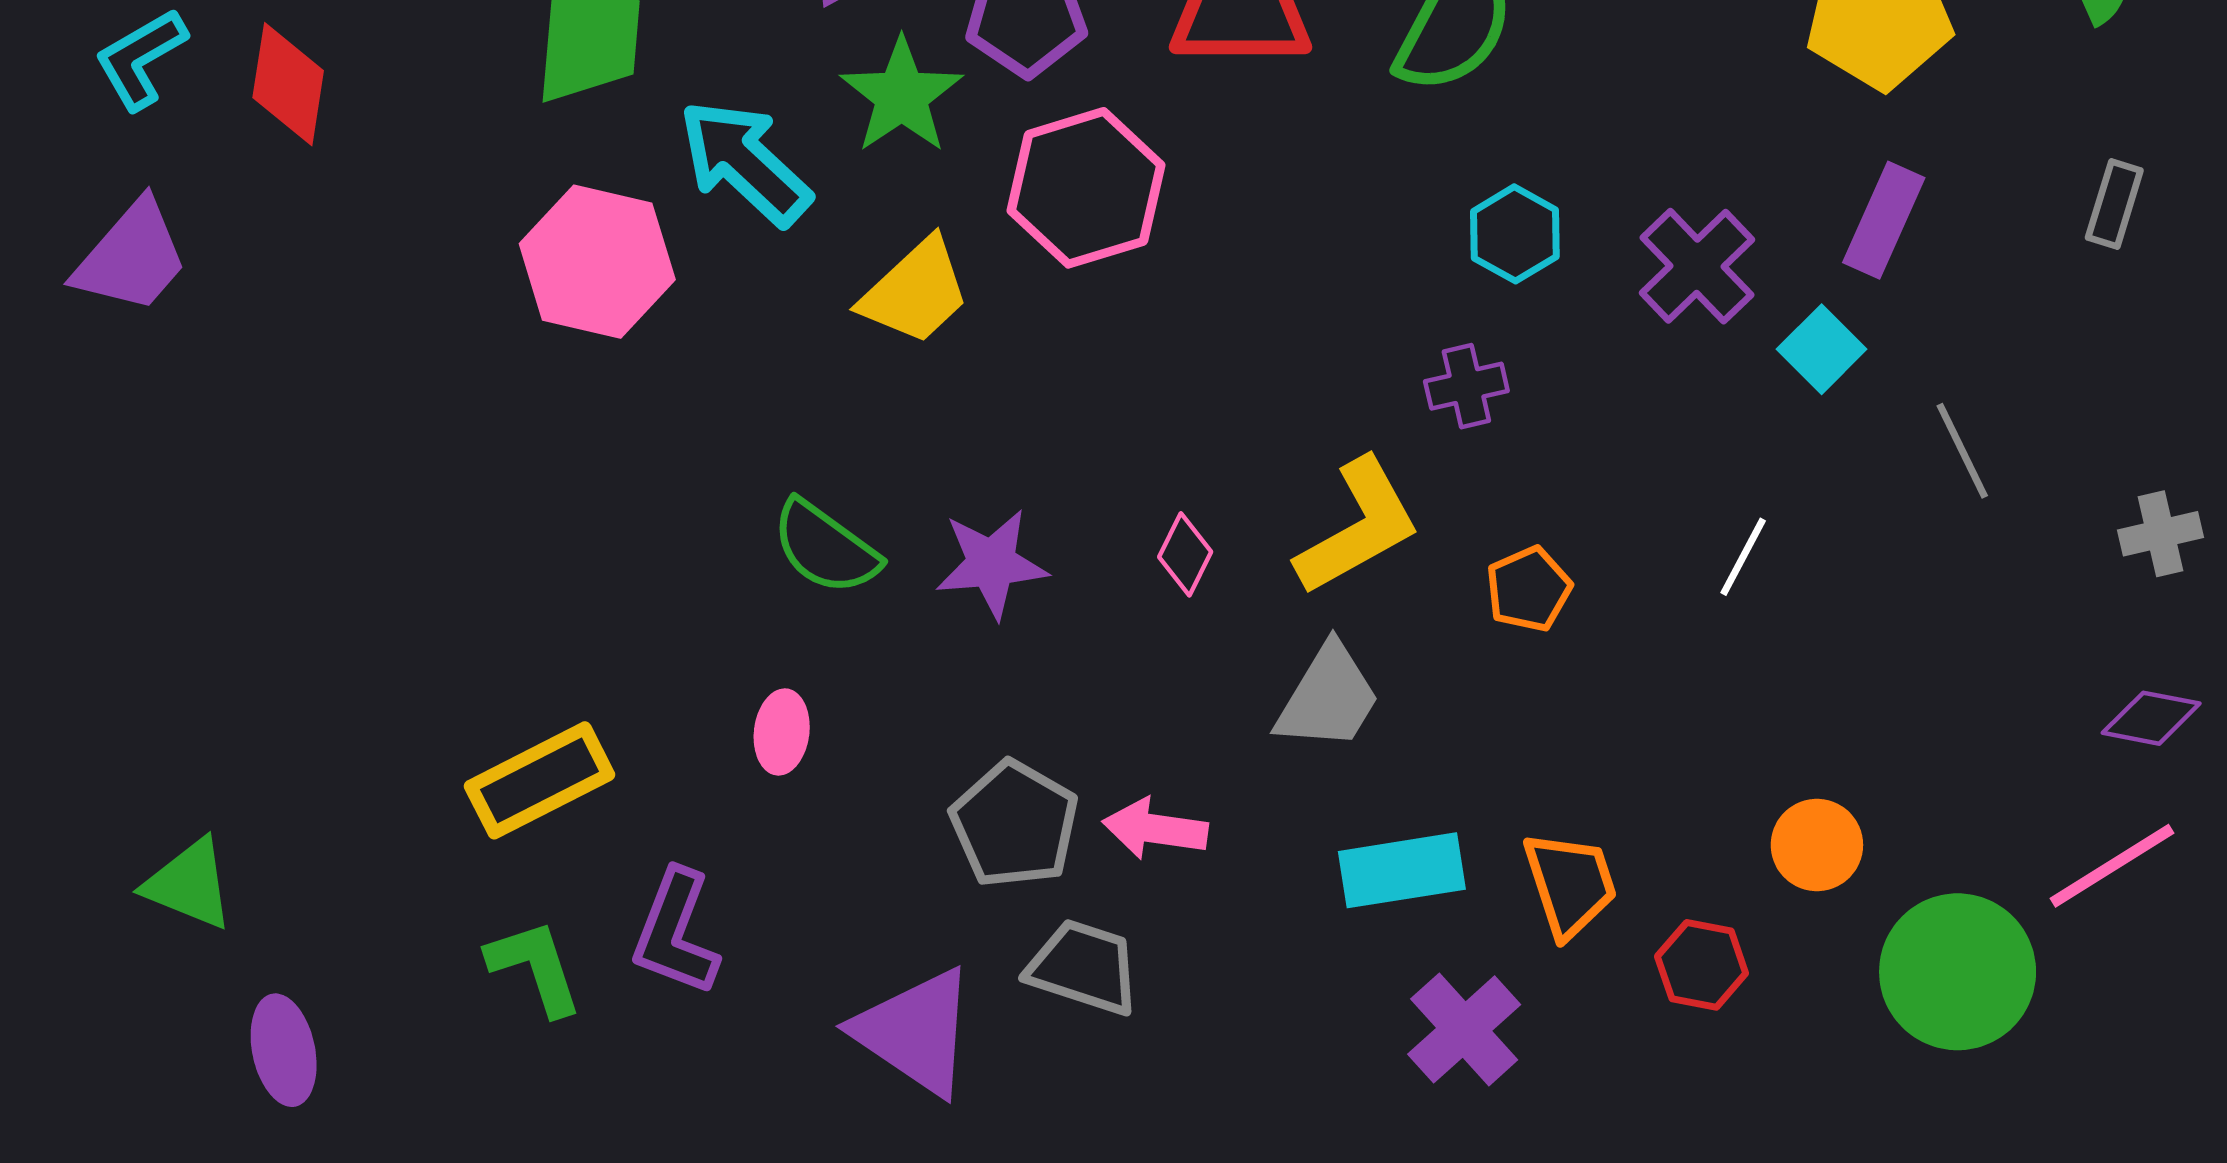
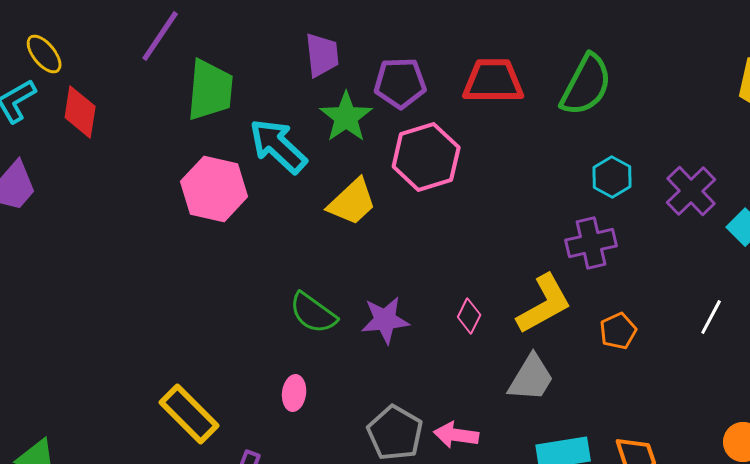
purple cross: (1466, 386) -> (591, 243), size x1.4
yellow rectangle: (540, 780) -> (189, 414), turned 72

